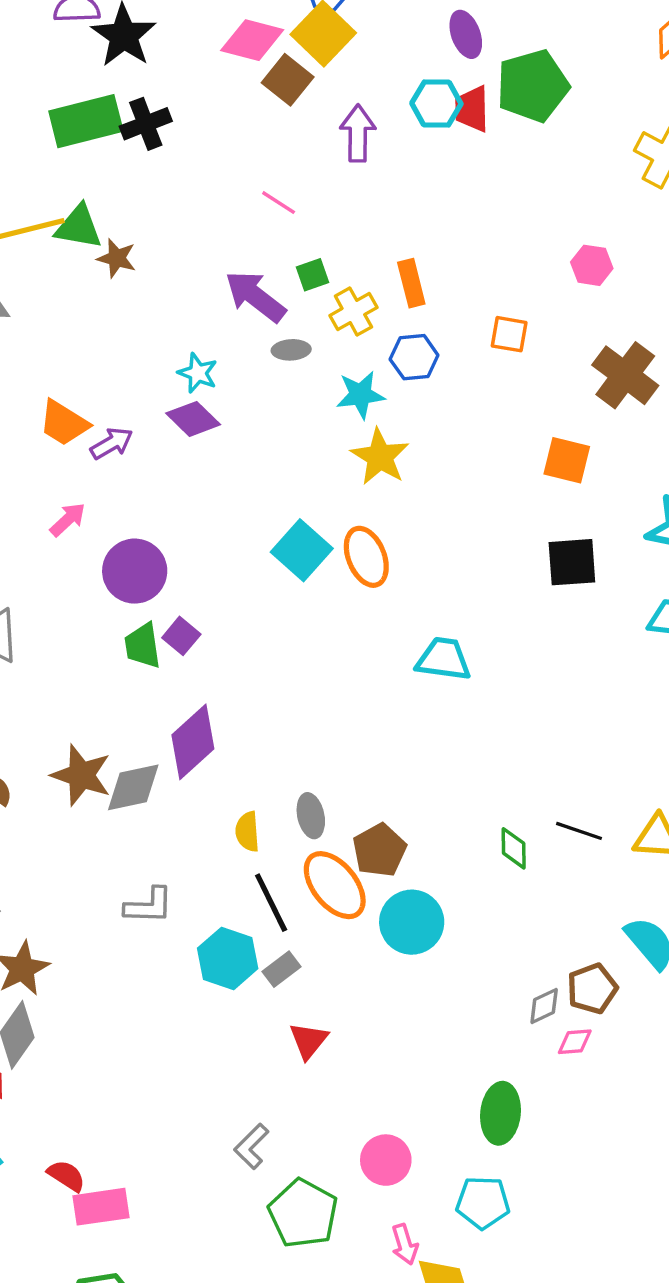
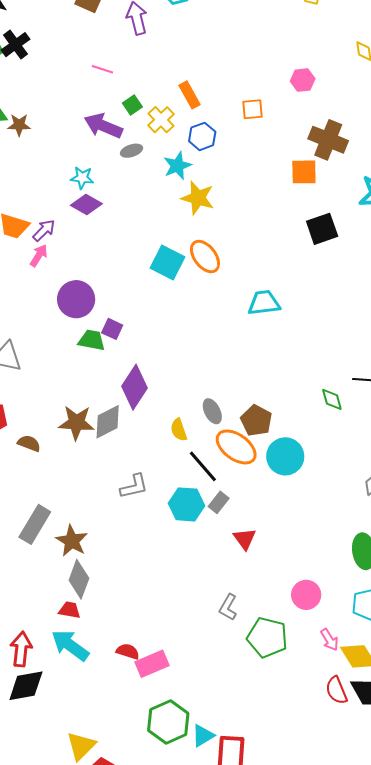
pink hexagon: (592, 265) -> (303, 80), moved
brown cross: (625, 375) -> (328, 140), moved
pink arrow: (68, 520) -> (39, 255), moved
green trapezoid: (143, 646) -> (92, 340), turned 124

